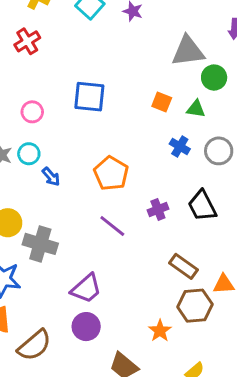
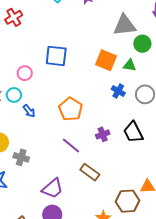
orange square: (162, 102) -> (106, 60), size x1.5
pink circle: (32, 112) -> (25, 73), moved
gray cross: (40, 244) -> (21, 157), size x0.7
brown rectangle: (183, 266) -> (90, 172), moved

